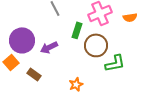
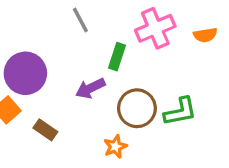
brown circle: (96, 45) -> (137, 108), moved
purple arrow: (49, 47) -> (90, 88), moved

